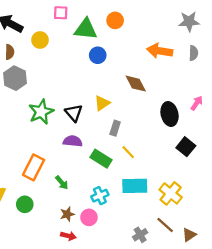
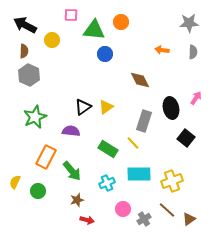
orange arrow: (160, 51) -> (162, 50), size x0.6
yellow triangle: (102, 103) -> (106, 107), moved
green star: (41, 112) -> (35, 117), moved
black triangle: (74, 113) -> (83, 107), turned 36
gray rectangle: (115, 128) -> (144, 121), moved, size x1.5
purple semicircle: (73, 141) -> (71, 131), moved
green arrow: (62, 183) -> (72, 171), size x1.5
yellow cross: (171, 193) -> (172, 181), turned 30
pink circle: (89, 217) -> (123, 209), moved
red arrow: (68, 236) -> (87, 220), moved

